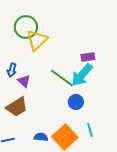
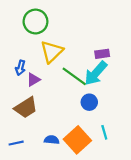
yellow triangle: (37, 40) -> (52, 52), moved
purple triangle: (24, 81) -> (33, 80), turned 48

